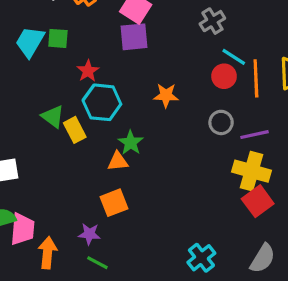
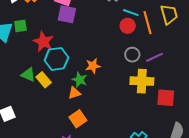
purple square: (134, 37) -> (67, 14), turned 30
red star: (88, 71) -> (43, 42), size x1.5
orange star: (166, 95) -> (93, 66), moved
yellow cross: (251, 171) -> (142, 81), moved
red square: (258, 201) -> (166, 98), turned -36

